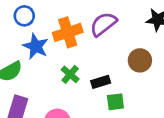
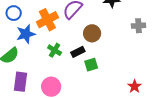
blue star: (36, 46) -> (26, 34), turned -30
brown circle: (140, 60) -> (92, 33), moved

